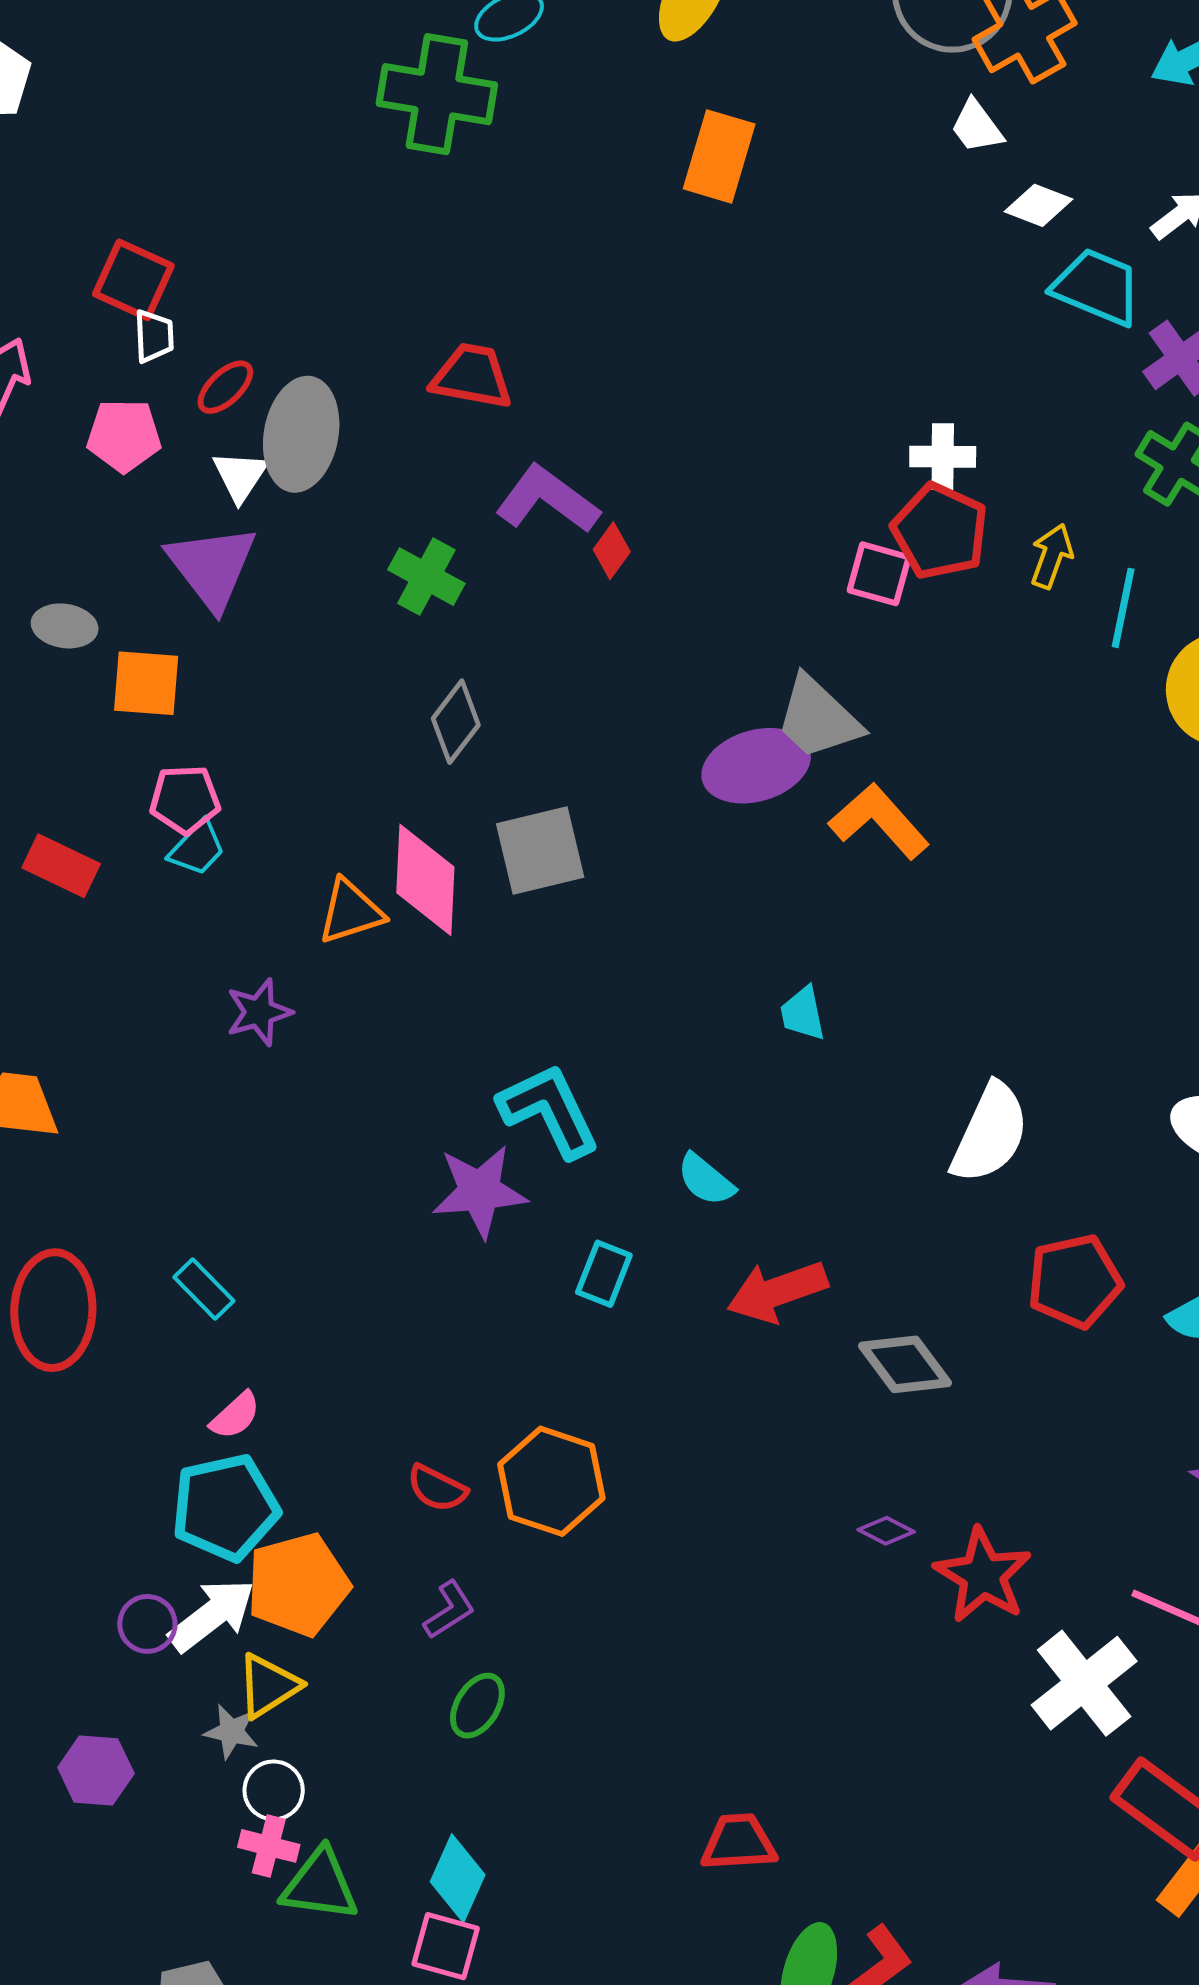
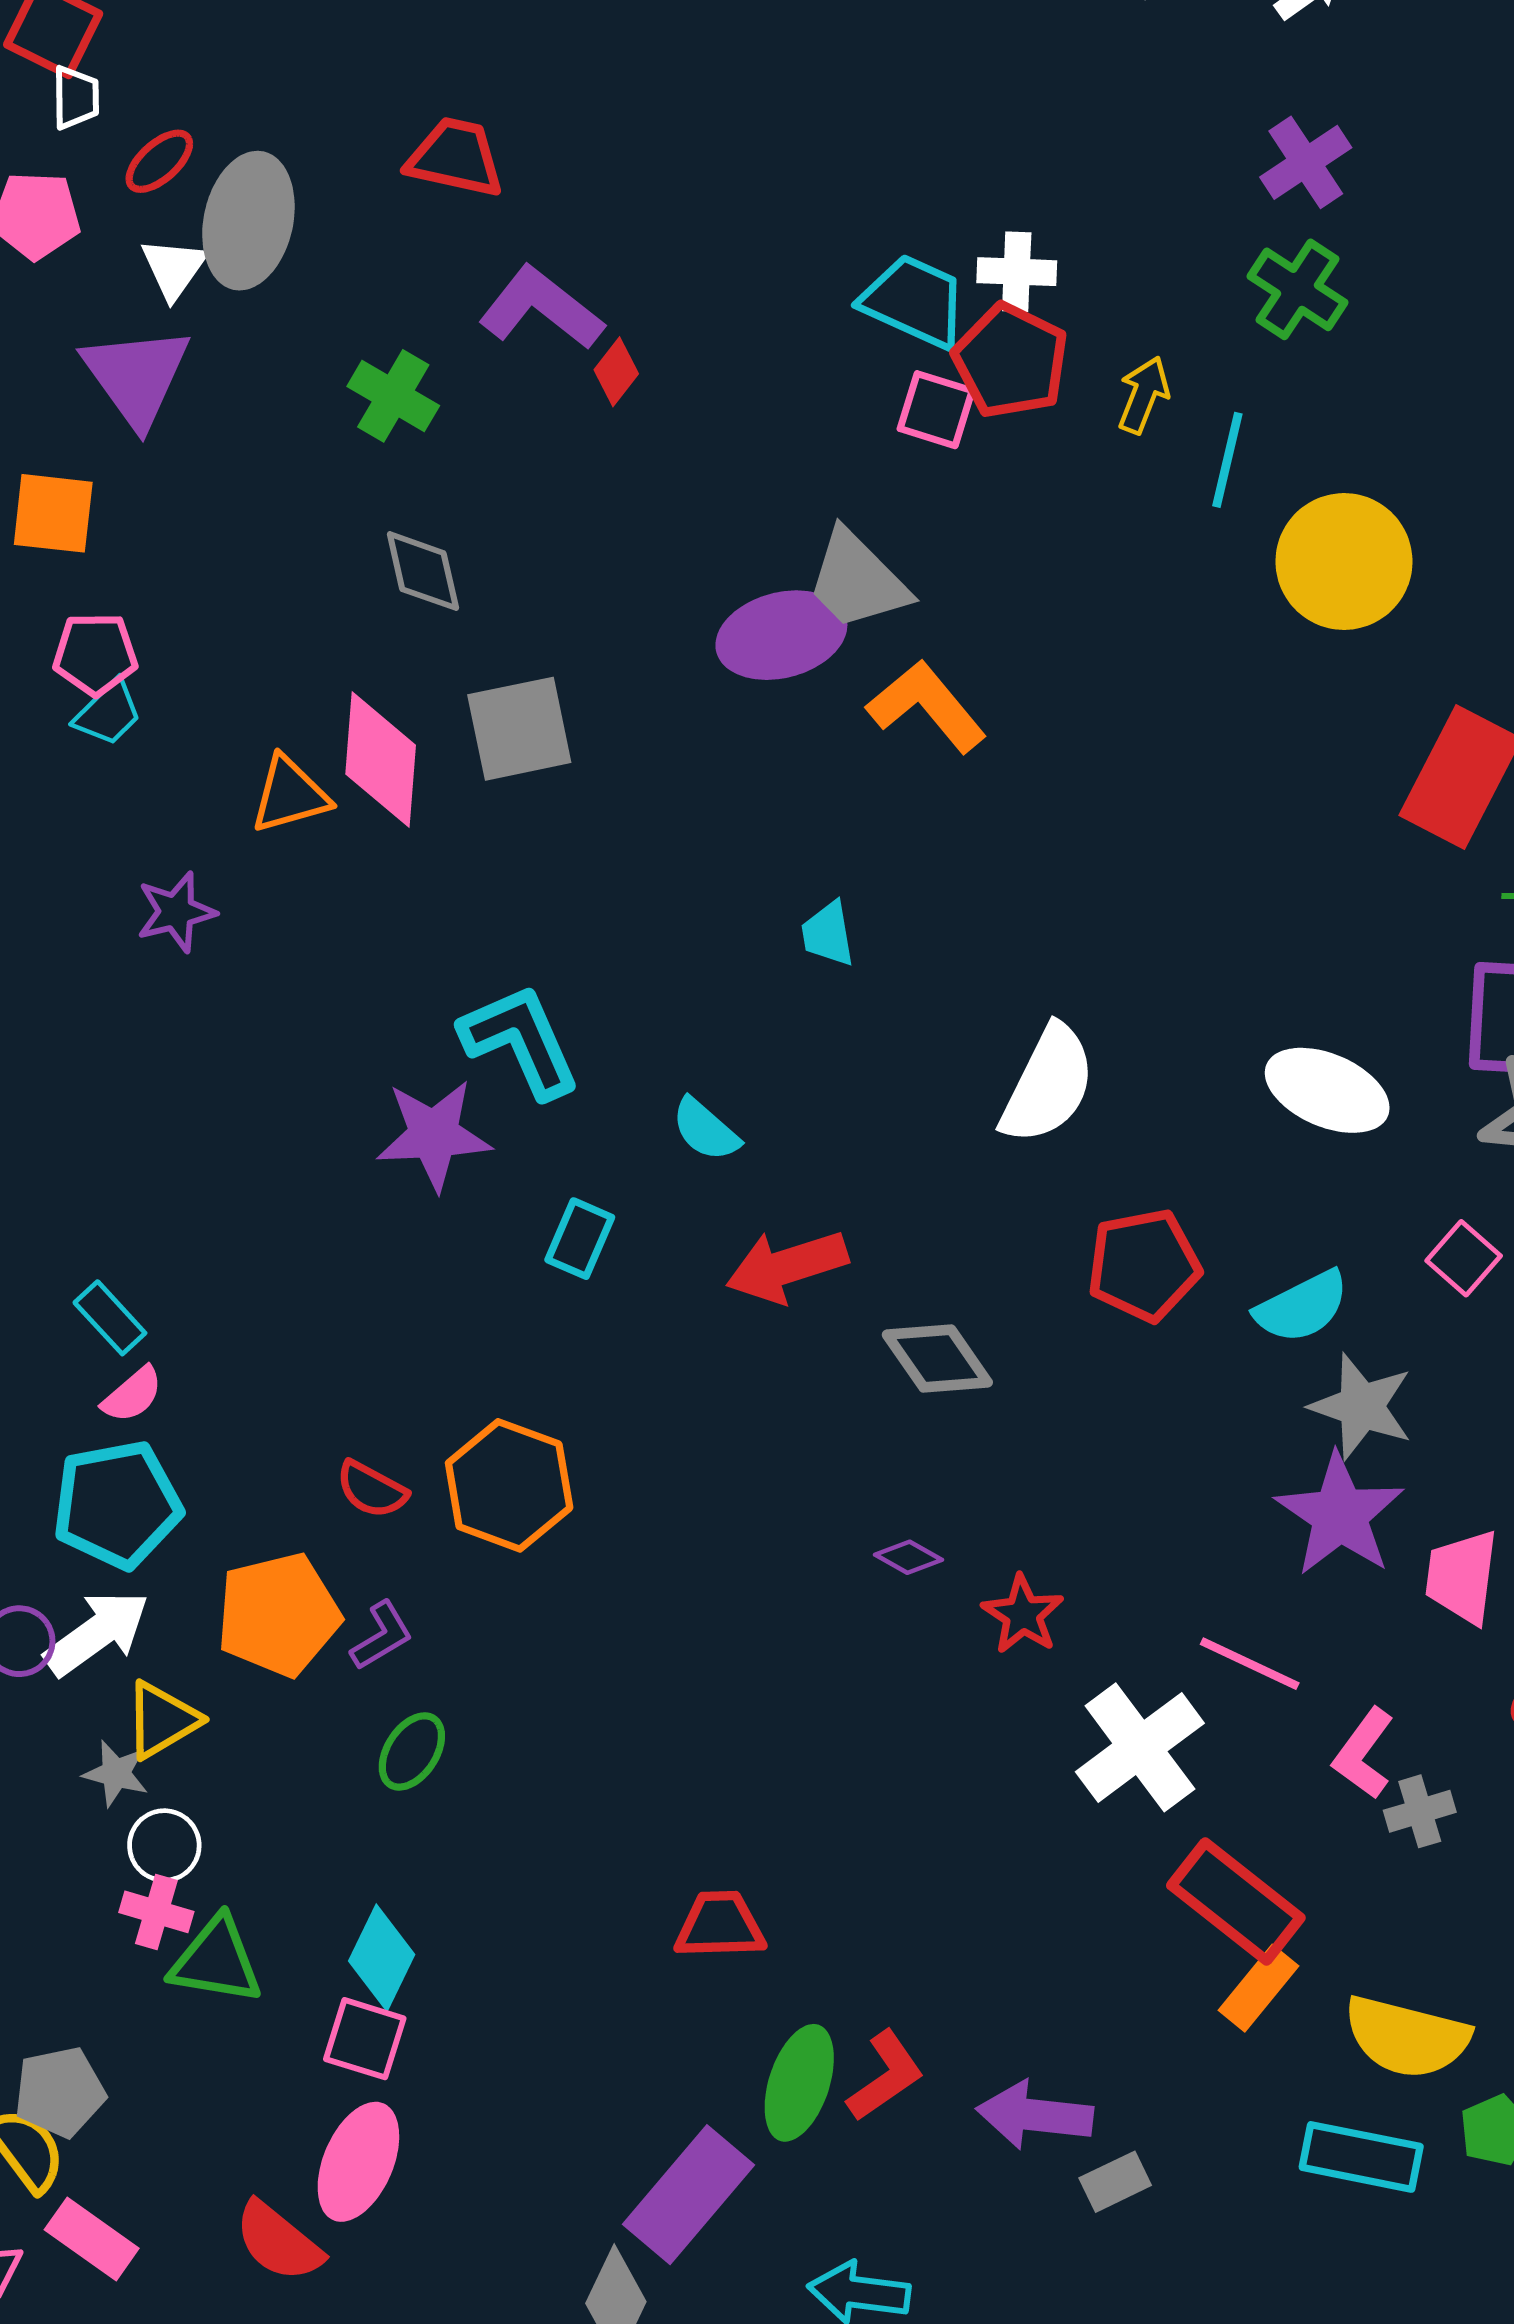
cyan trapezoid: (1097, 287) -> (914, 301), moved
gray diamond: (456, 722) -> (423, 571), turned -52
cyan rectangle: (204, 1289) -> (110, 1318), moved
red star: (983, 1575) -> (1023, 1614), size x0.7
orange pentagon: (298, 1585) -> (278, 1615), moved

